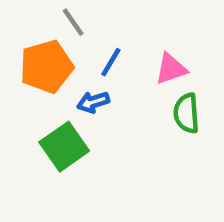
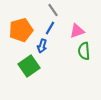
gray line: (73, 22) -> (53, 10), moved
blue arrow: (93, 102) -> (42, 46), turned -56

